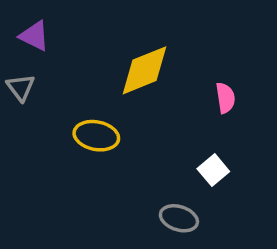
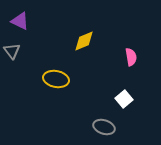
yellow diamond: (145, 70) -> (84, 41), size x0.7

